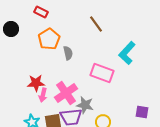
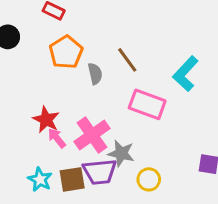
brown line: (96, 24) -> (127, 60), moved
red star: (36, 83) -> (46, 120), turned 30
pink arrow: (43, 95) -> (57, 138), turned 128

